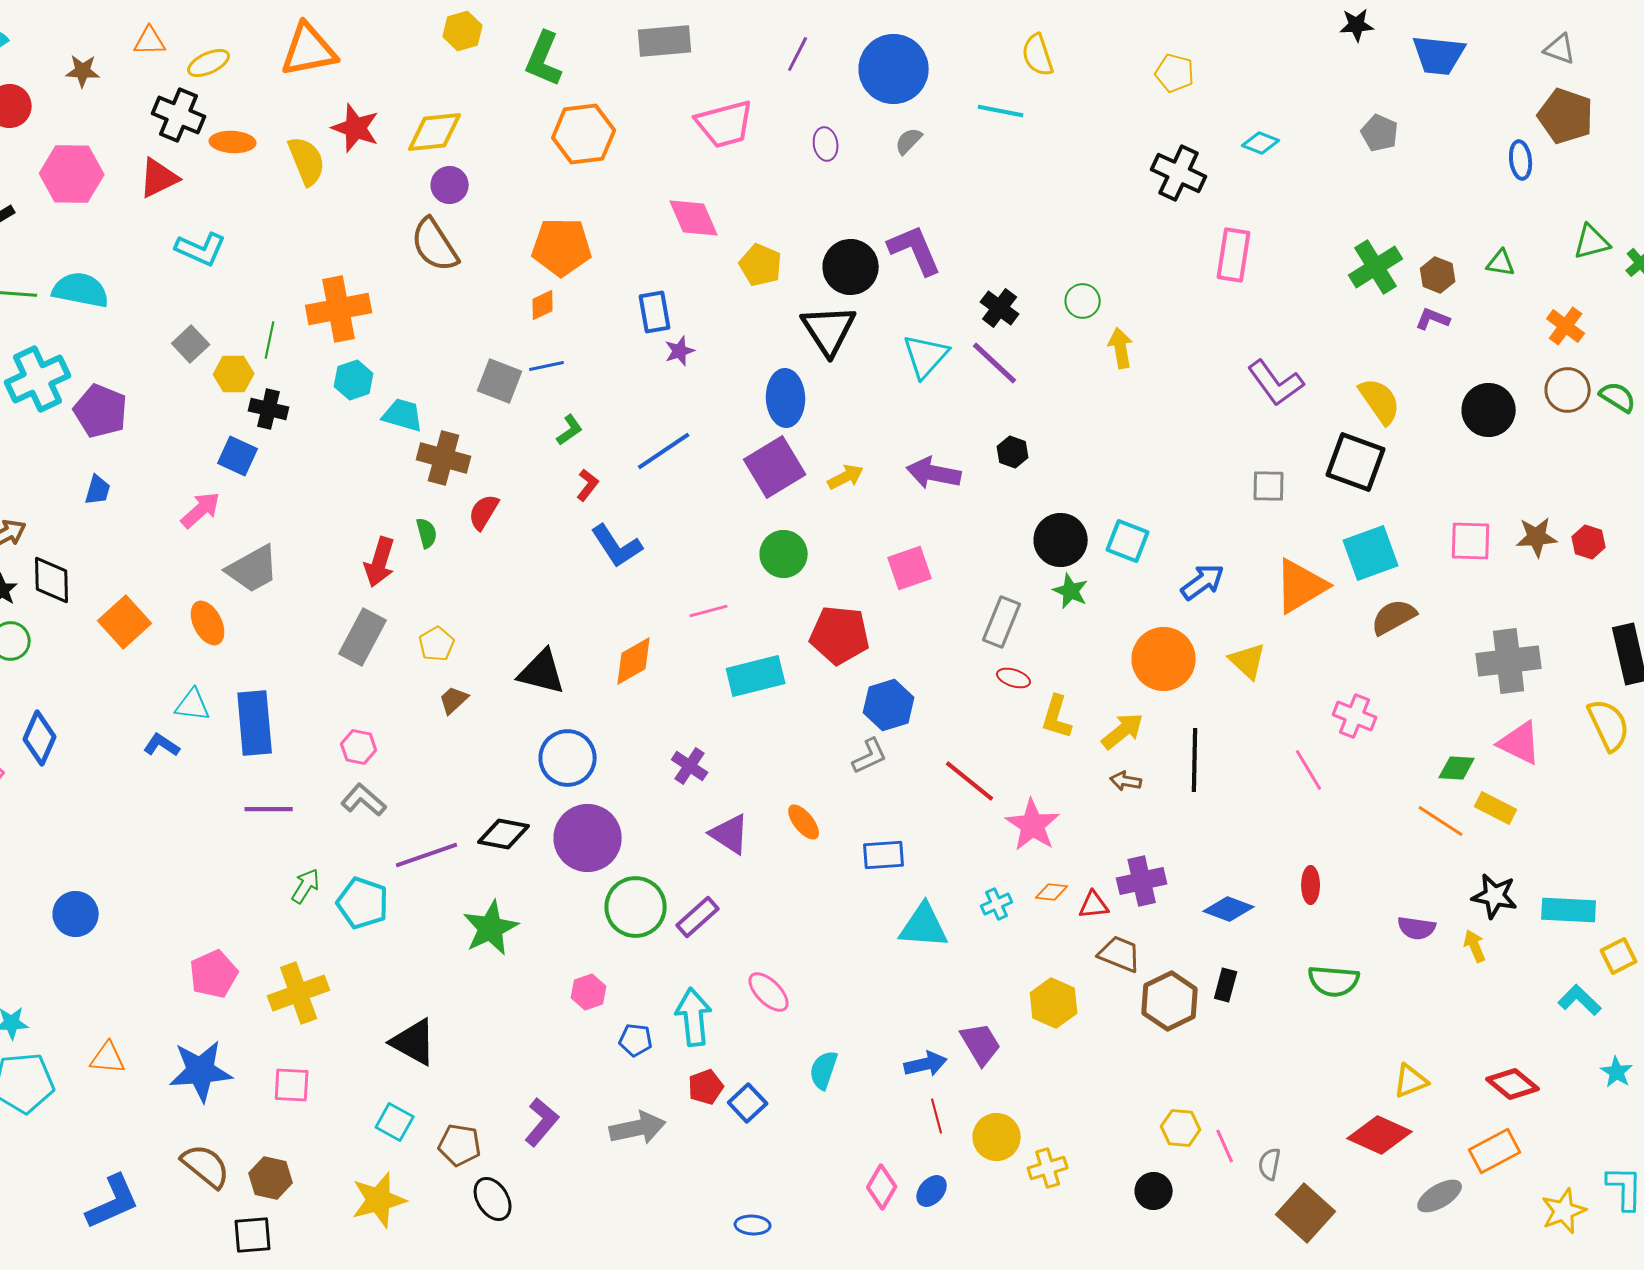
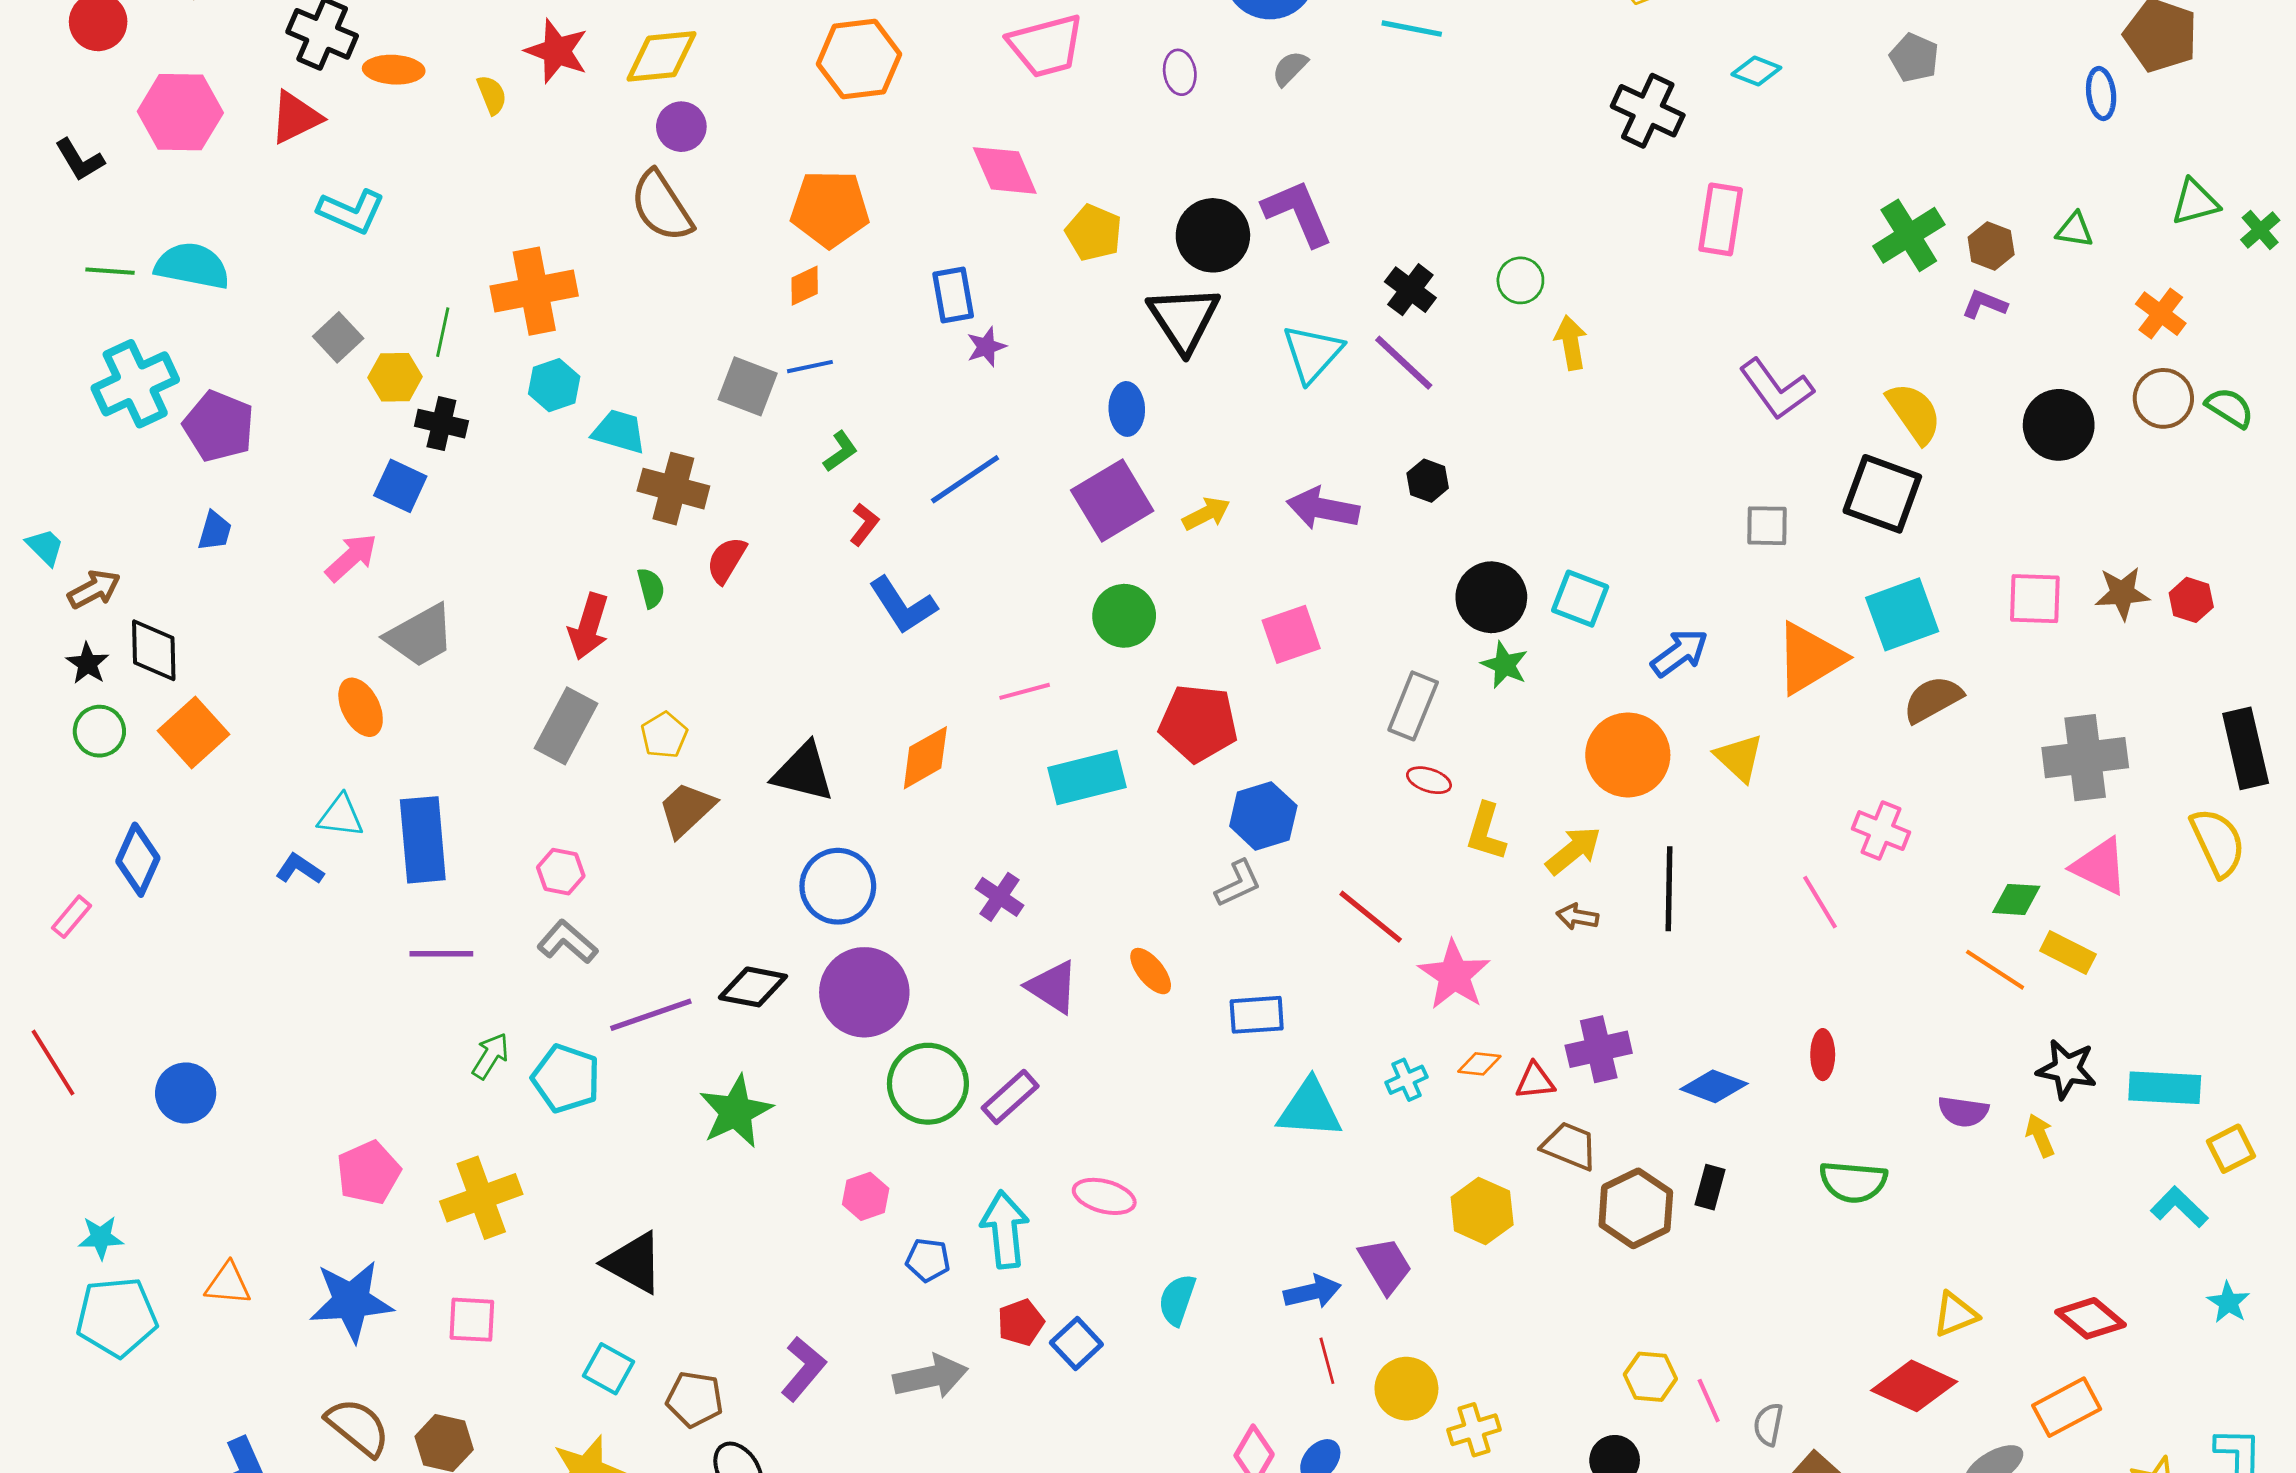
yellow semicircle: (307, 161) -> (492, 95), size x0.6
blue ellipse: (786, 398) -> (1127, 409), size x0.7
orange square: (125, 622) -> (194, 732), moved
brown trapezoid: (454, 700) -> (687, 809), size x1.5
pink ellipse: (769, 992) -> (1104, 1196), turned -30

